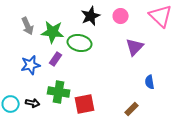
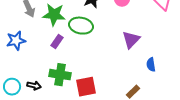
purple triangle: (135, 47) -> (131, 40), moved
blue star: (31, 65) -> (16, 41), moved

